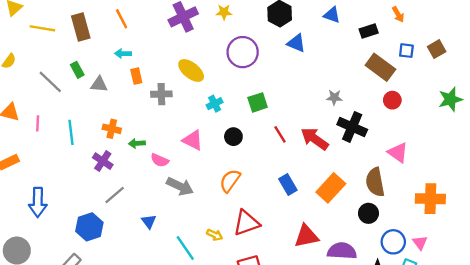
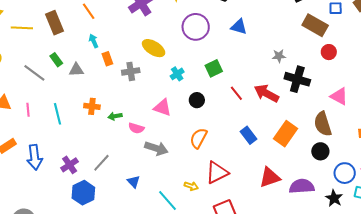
blue triangle: (296, 43) -> (239, 27), moved
cyan arrow: (123, 54) -> (94, 41), turned 72
purple cross: (103, 161) -> (70, 165), moved, turned 30
blue arrow: (38, 202) -> (35, 157), moved

